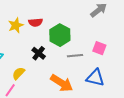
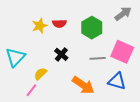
green hexagon: (60, 35) -> (92, 28), moved
pink square: (99, 48) -> (122, 52), size x1.6

